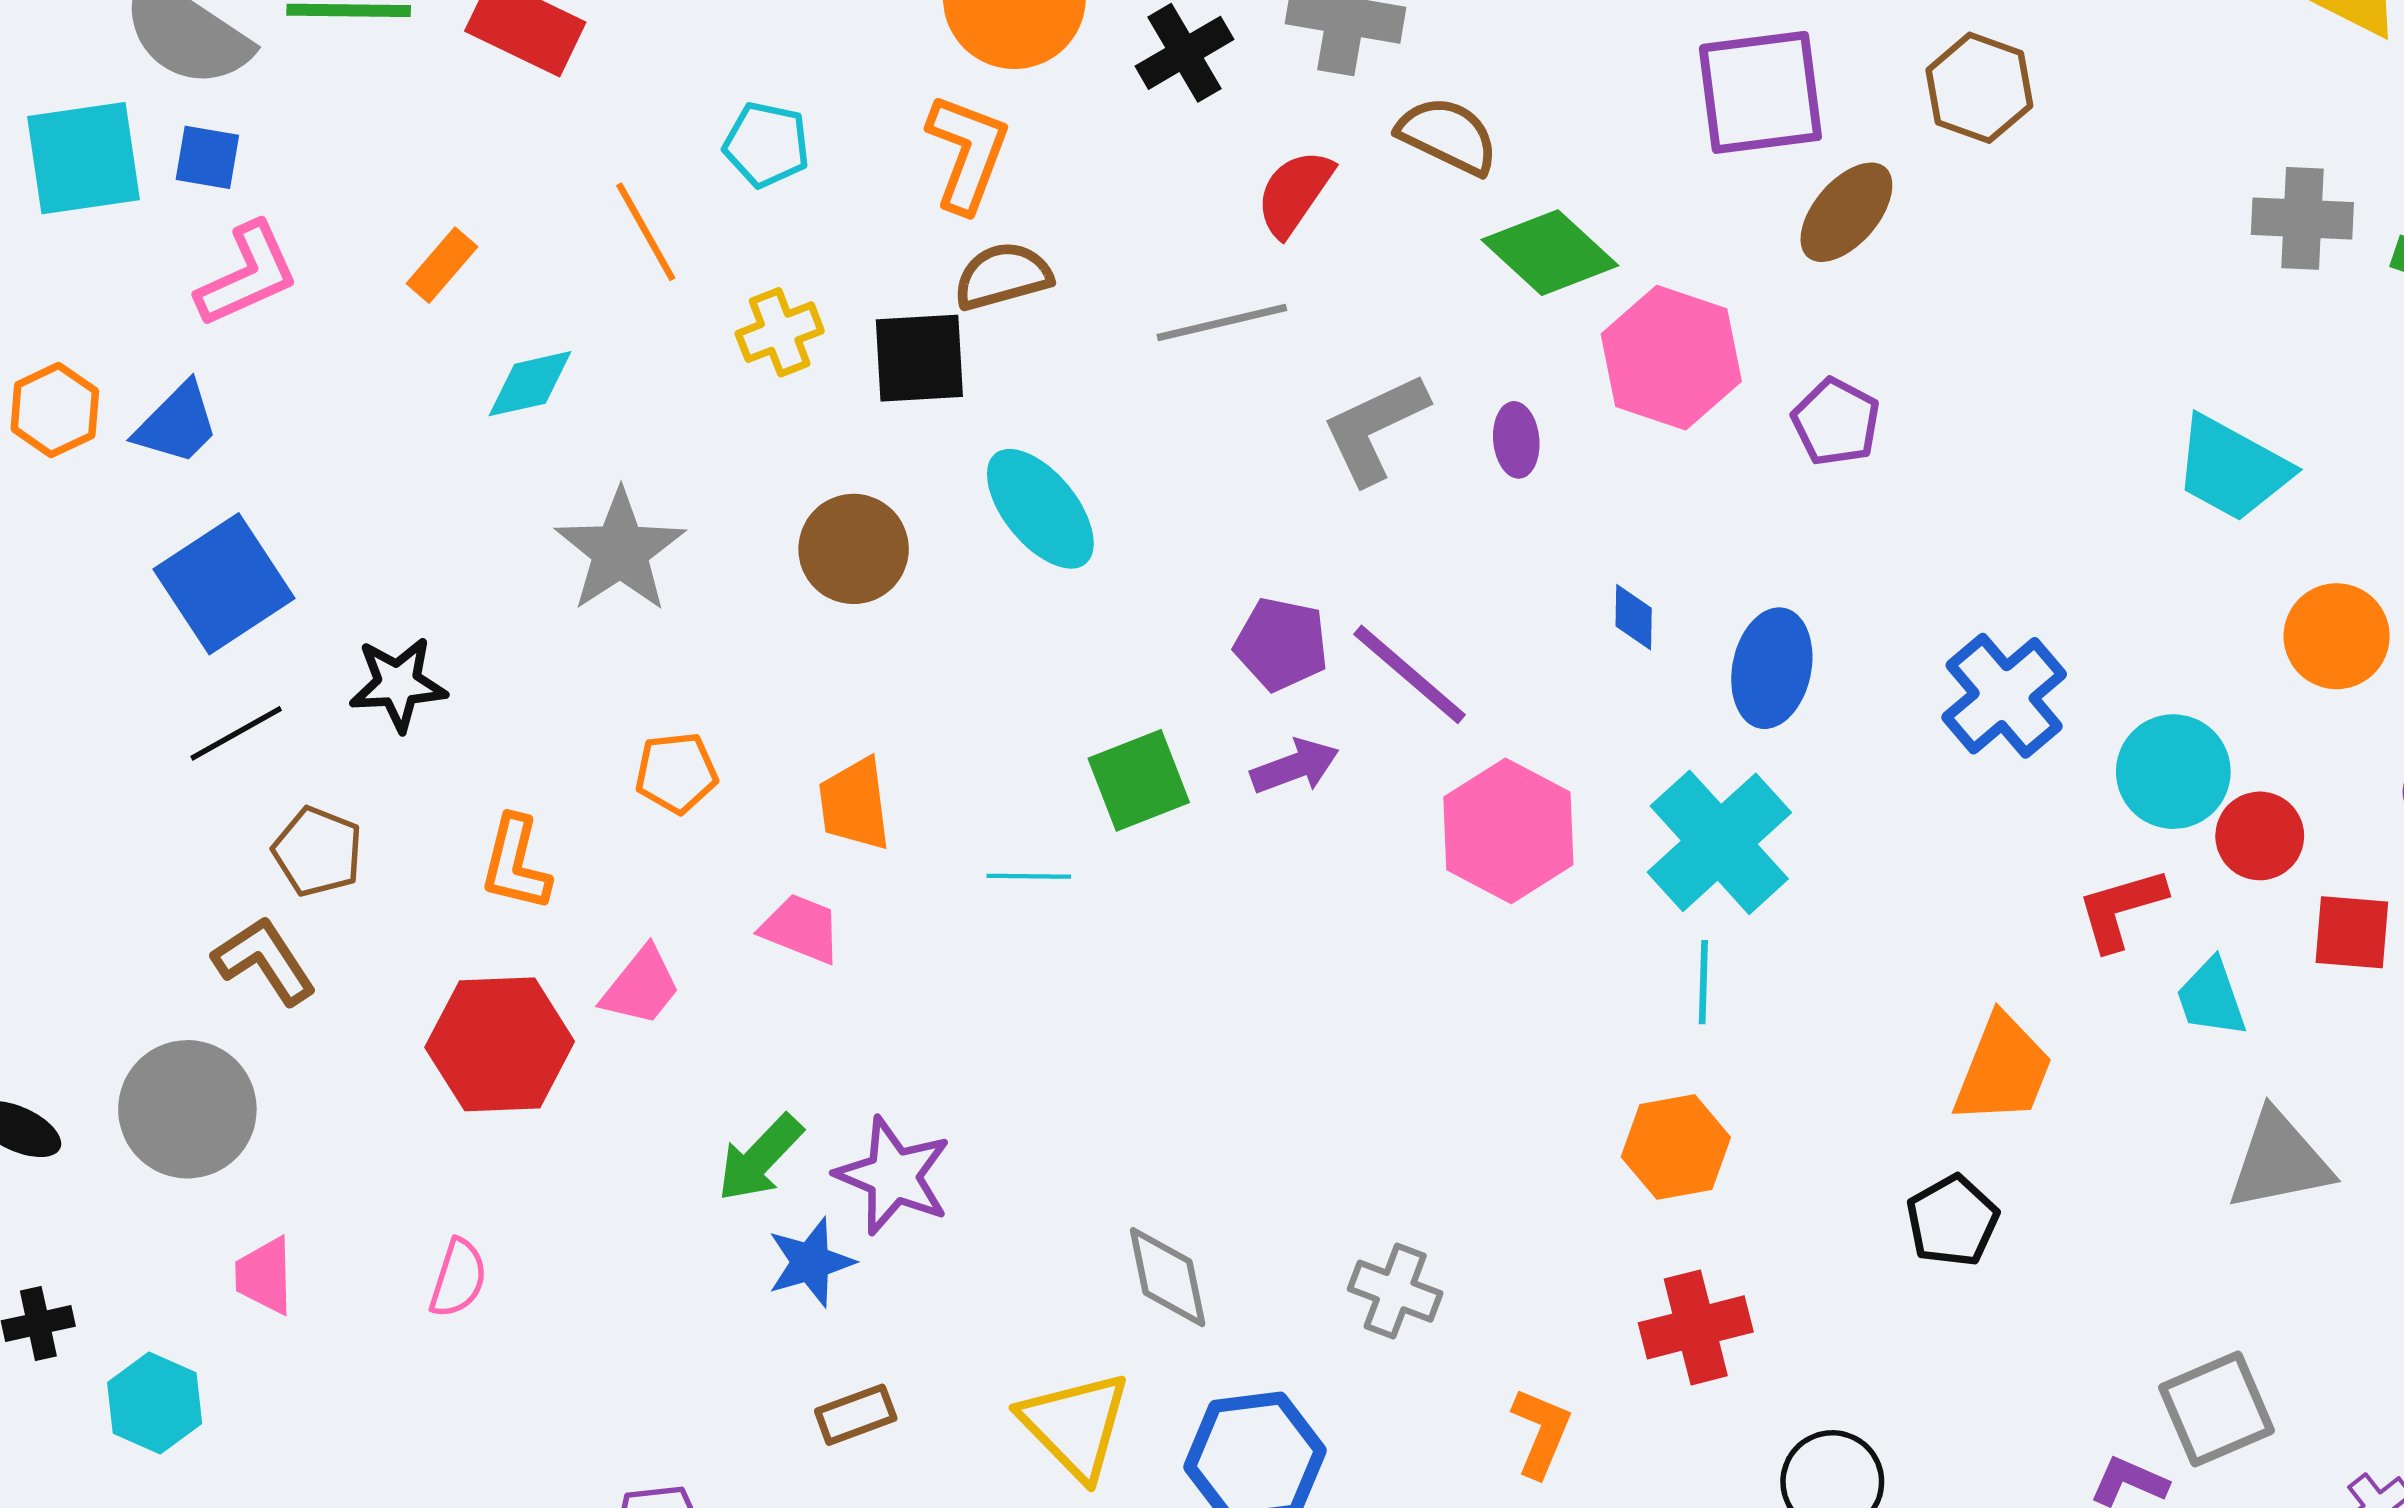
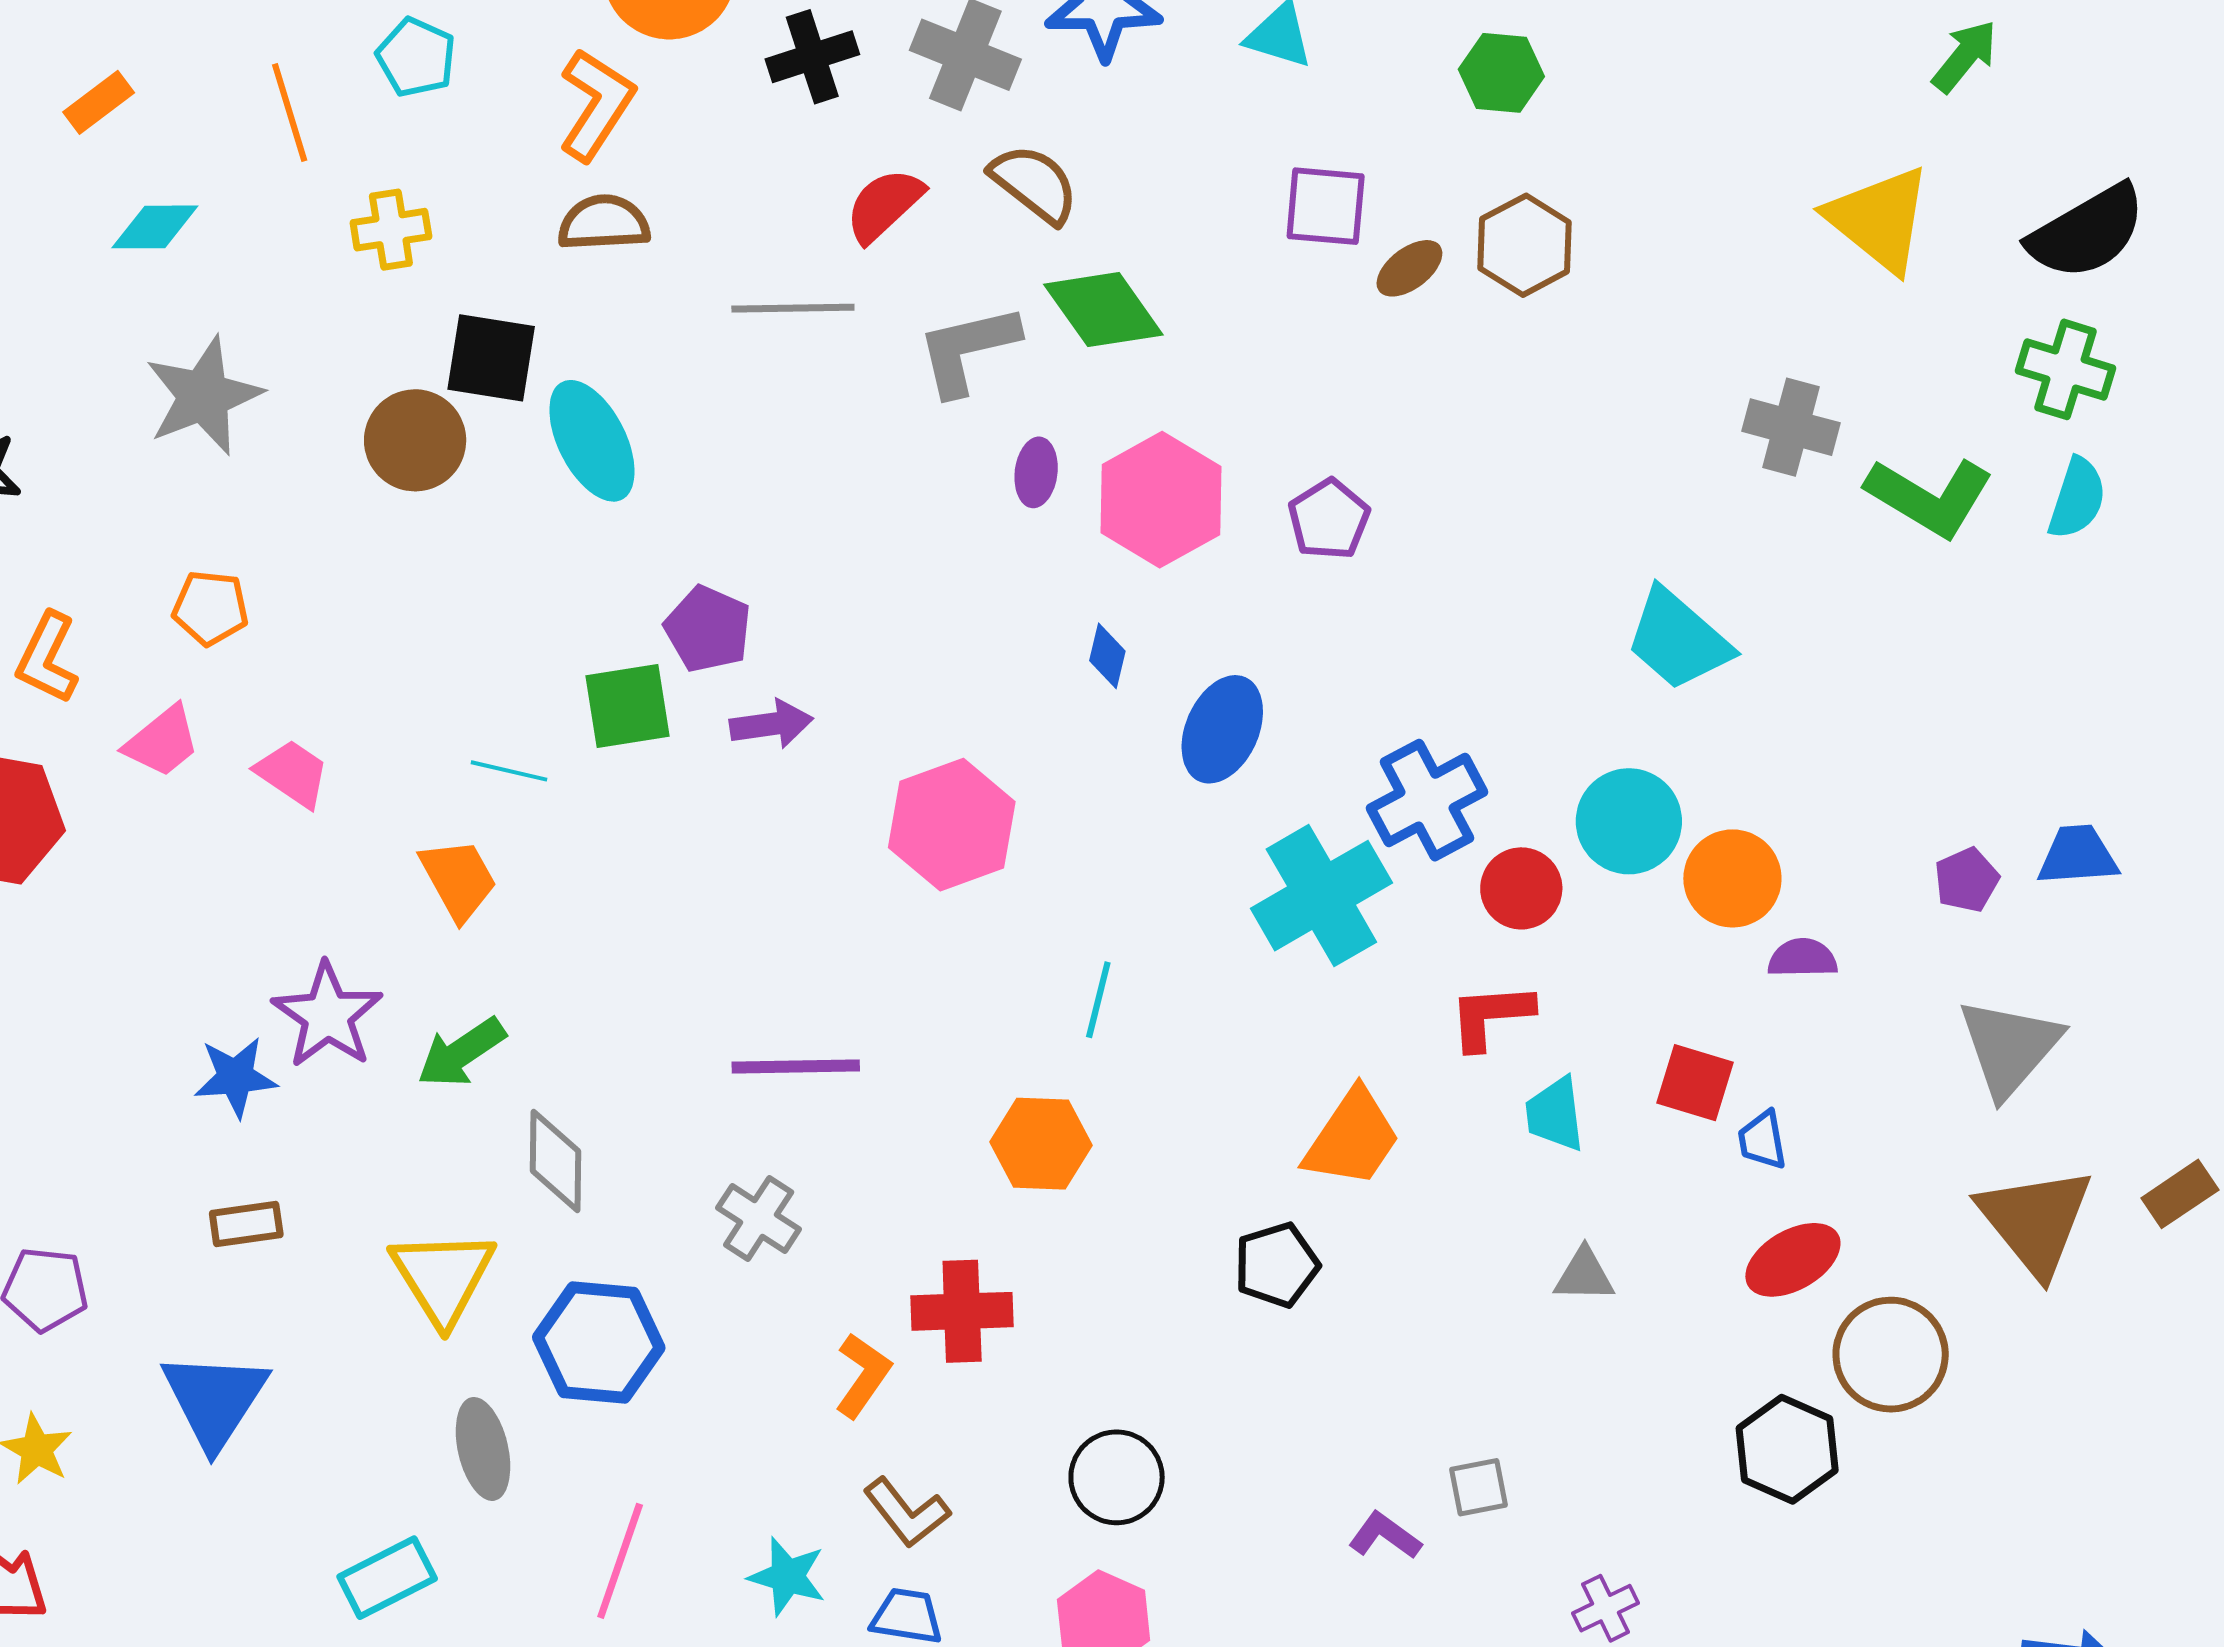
purple square: (1760, 92) -> (1326, 206), size x0.7
brown ellipse: (1846, 212) -> (1409, 268), moved, size x0.7
black square: (919, 358) -> (491, 358), moved
pink hexagon: (1671, 358) -> (1161, 500), moved
gray L-shape: (1375, 428) -> (968, 350), moved
orange circle: (2337, 636) -> (1732, 878), moved
purple pentagon: (1281, 644) -> (708, 629), moved
purple line: (1410, 674) -> (796, 1067), moved, turned -54
cyan circle: (2173, 772) -> (1629, 821), moved
orange trapezoid: (855, 804) -> (458, 879), moved, turned 146
red circle: (2260, 836) -> (1521, 888), moved
cyan cross: (1719, 842) -> (1321, 896), moved
pink trapezoid: (641, 986) -> (162, 742), moved
green arrow: (760, 1158) -> (461, 1053), moved
gray triangle: (2279, 1161) -> (1584, 1275), size x0.6
red cross: (1696, 1327) -> (962, 1311), moved
gray square: (2217, 1409) -> (1478, 1487), size x0.6

